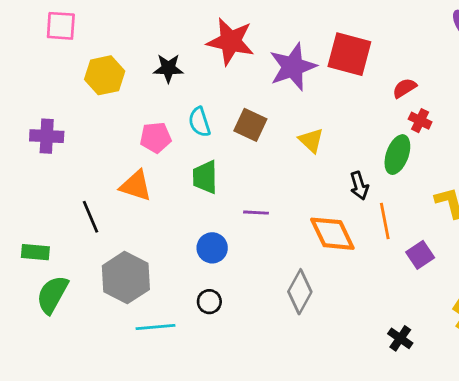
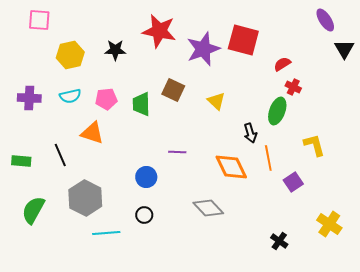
cyan semicircle: (199, 122) -> (70, 96), moved, turned -85
green trapezoid: (205, 177) -> (141, 104), moved
green rectangle: (35, 252) -> (21, 161), moved
gray diamond: (300, 292) -> (208, 208), turned -72

